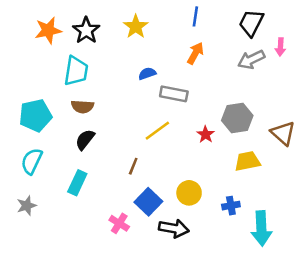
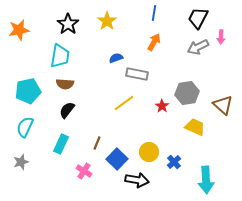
orange star: (48, 30) -> (19, 30), moved
yellow trapezoid: (247, 161) -> (195, 127), turned 35
brown line: (133, 166) -> (97, 143), moved
blue cross: (231, 206) -> (174, 162), moved, turned -32
pink cross: (119, 223) -> (84, 171), moved

